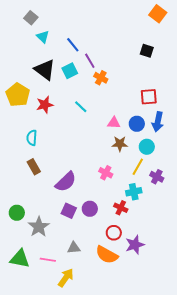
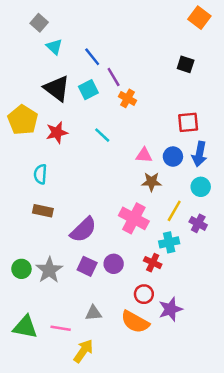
cyan circle: (147, 147) -> (201, 187), moved
brown rectangle: (34, 167) -> (43, 211), turned -49
pink cross: (106, 173) -> (134, 218), size x1.6
gray star: (39, 227) -> (49, 270), moved

